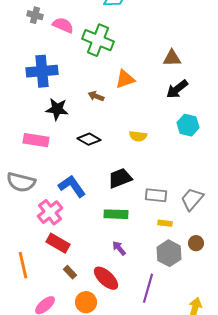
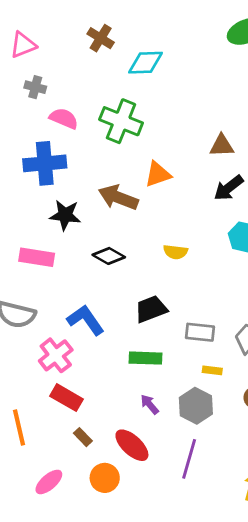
pink semicircle: (63, 25) -> (64, 118), moved
brown arrow: (96, 96) -> (118, 197), size x1.8
gray hexagon: (169, 253) -> (196, 406), moved

